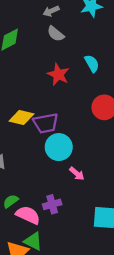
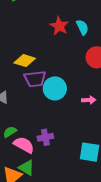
cyan semicircle: (92, 63) -> (82, 27), moved
purple trapezoid: (46, 123) -> (35, 79), moved
pink arrow: (77, 174) -> (89, 100), moved, turned -48

